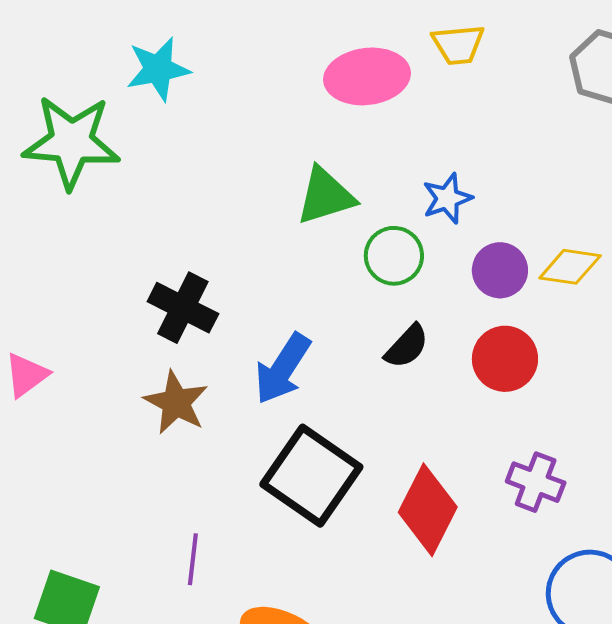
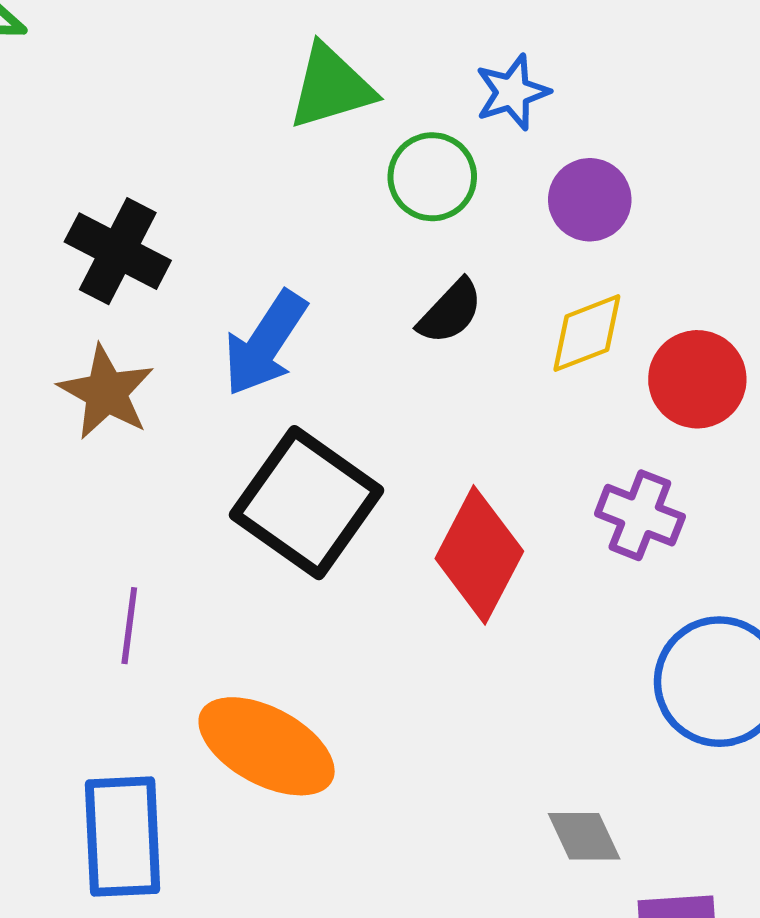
yellow diamond: (570, 267) -> (587, 333), moved, turned -30
red circle: (505, 359) -> (697, 379), moved

